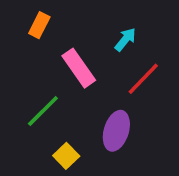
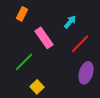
purple ellipse: (116, 131) -> (86, 73), moved

